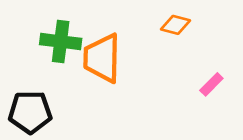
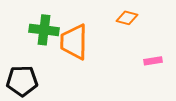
pink rectangle: (211, 84) -> (153, 61), turned 36

